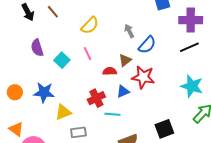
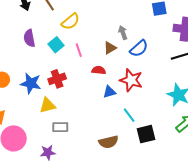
yellow semicircle: (90, 25) -> (70, 22), moved
cyan square: (62, 60) -> (56, 45), moved
brown triangle: (125, 60) -> (110, 48), moved
red cross: (96, 98) -> (57, 79), moved
cyan line: (112, 114) -> (129, 115), moved, turned 42

